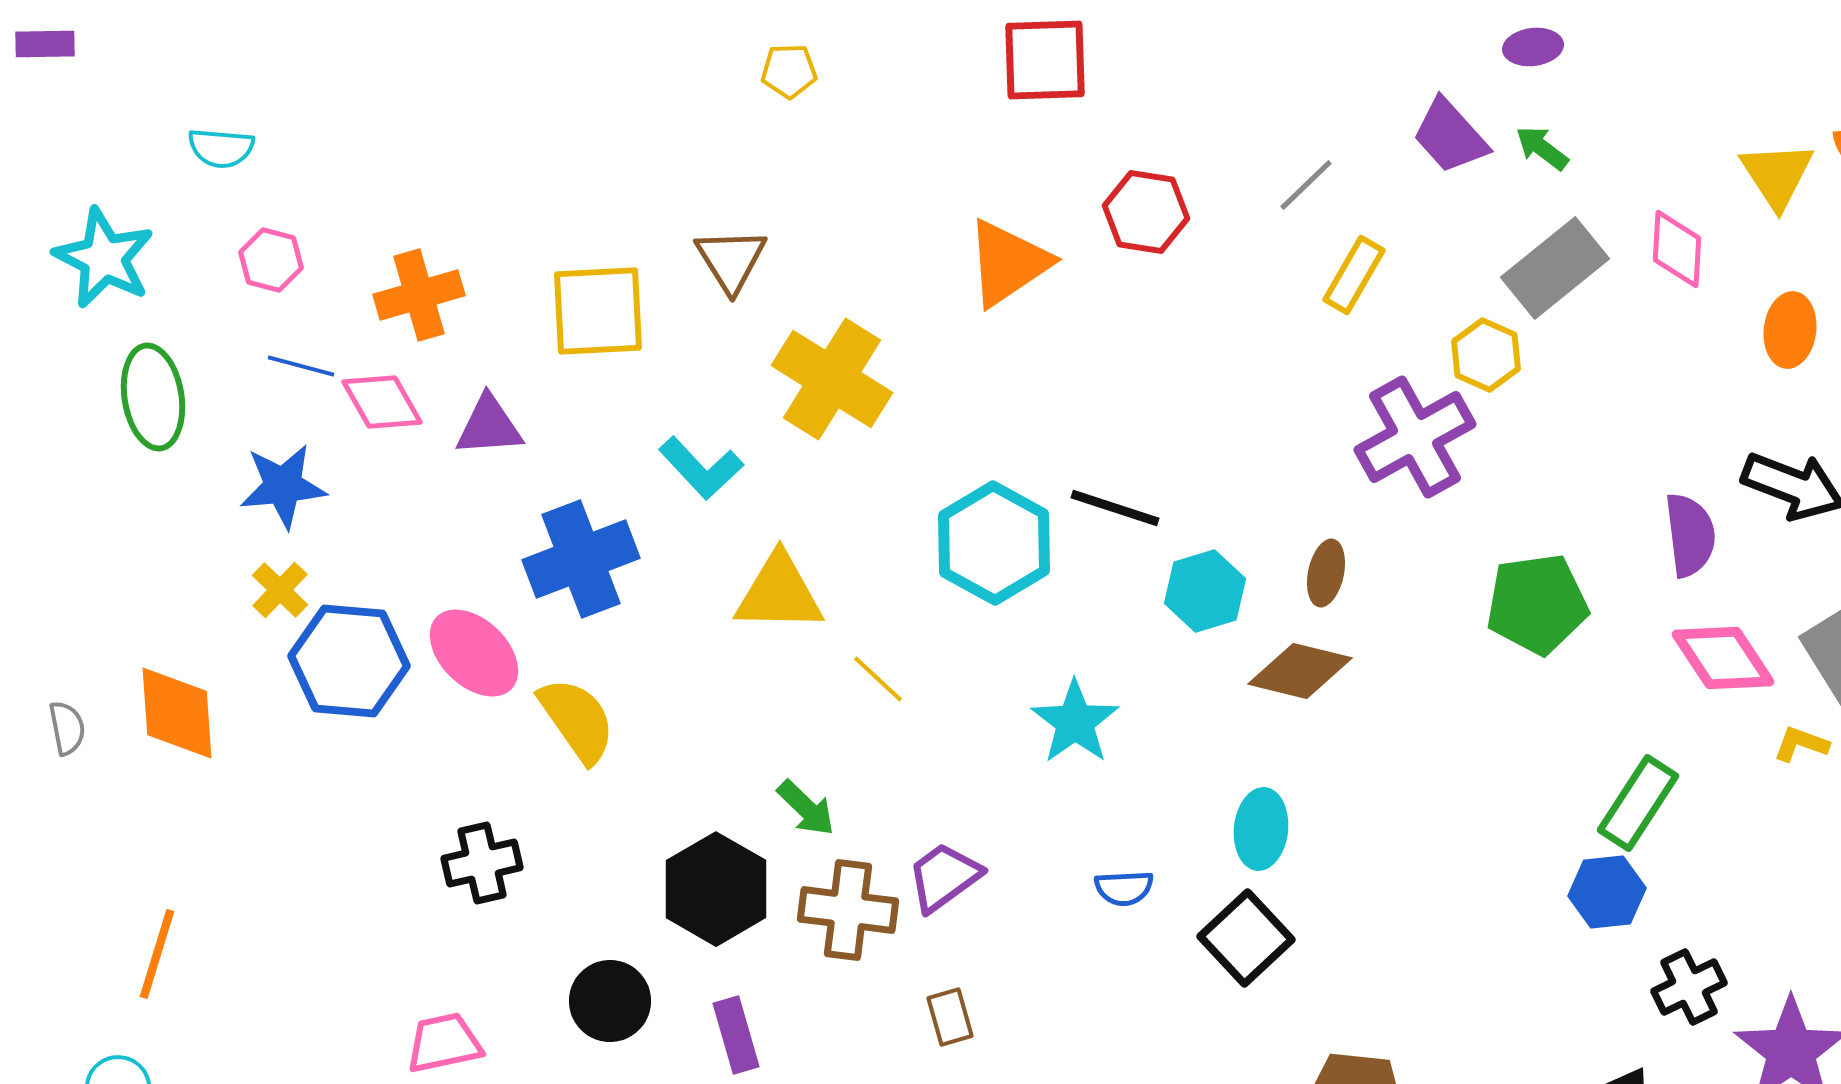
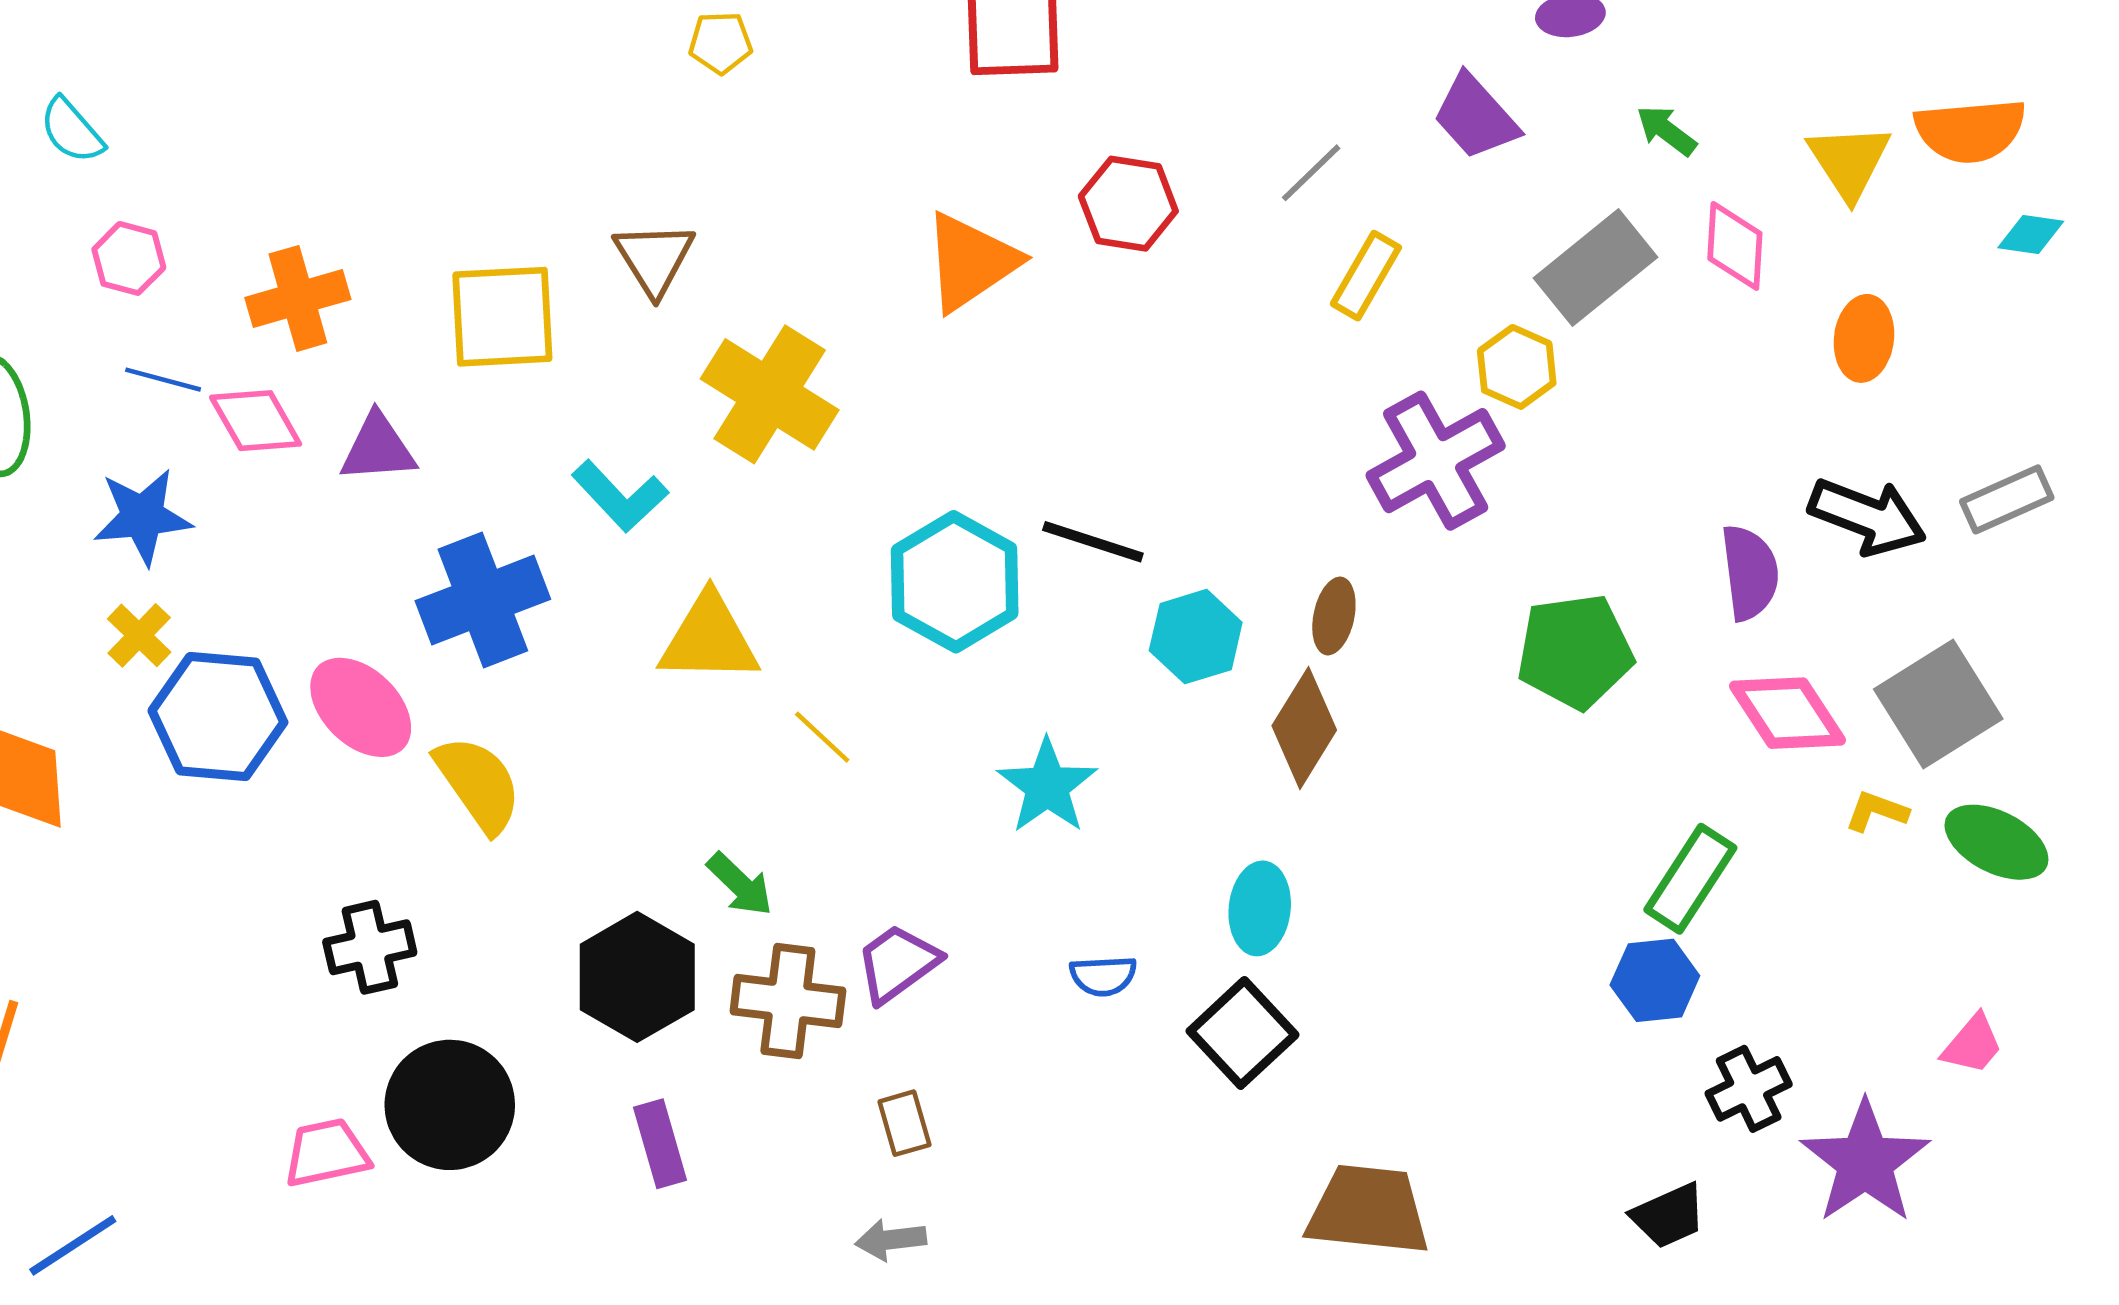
cyan semicircle: (221, 148) -> (72, 131), turned 44
green arrow: (1542, 148) -> (1666, 131), moved
brown diamond: (1300, 671) -> (1304, 728), turned -72
black circle: (610, 1001) -> (450, 1105), moved, size x1.4

